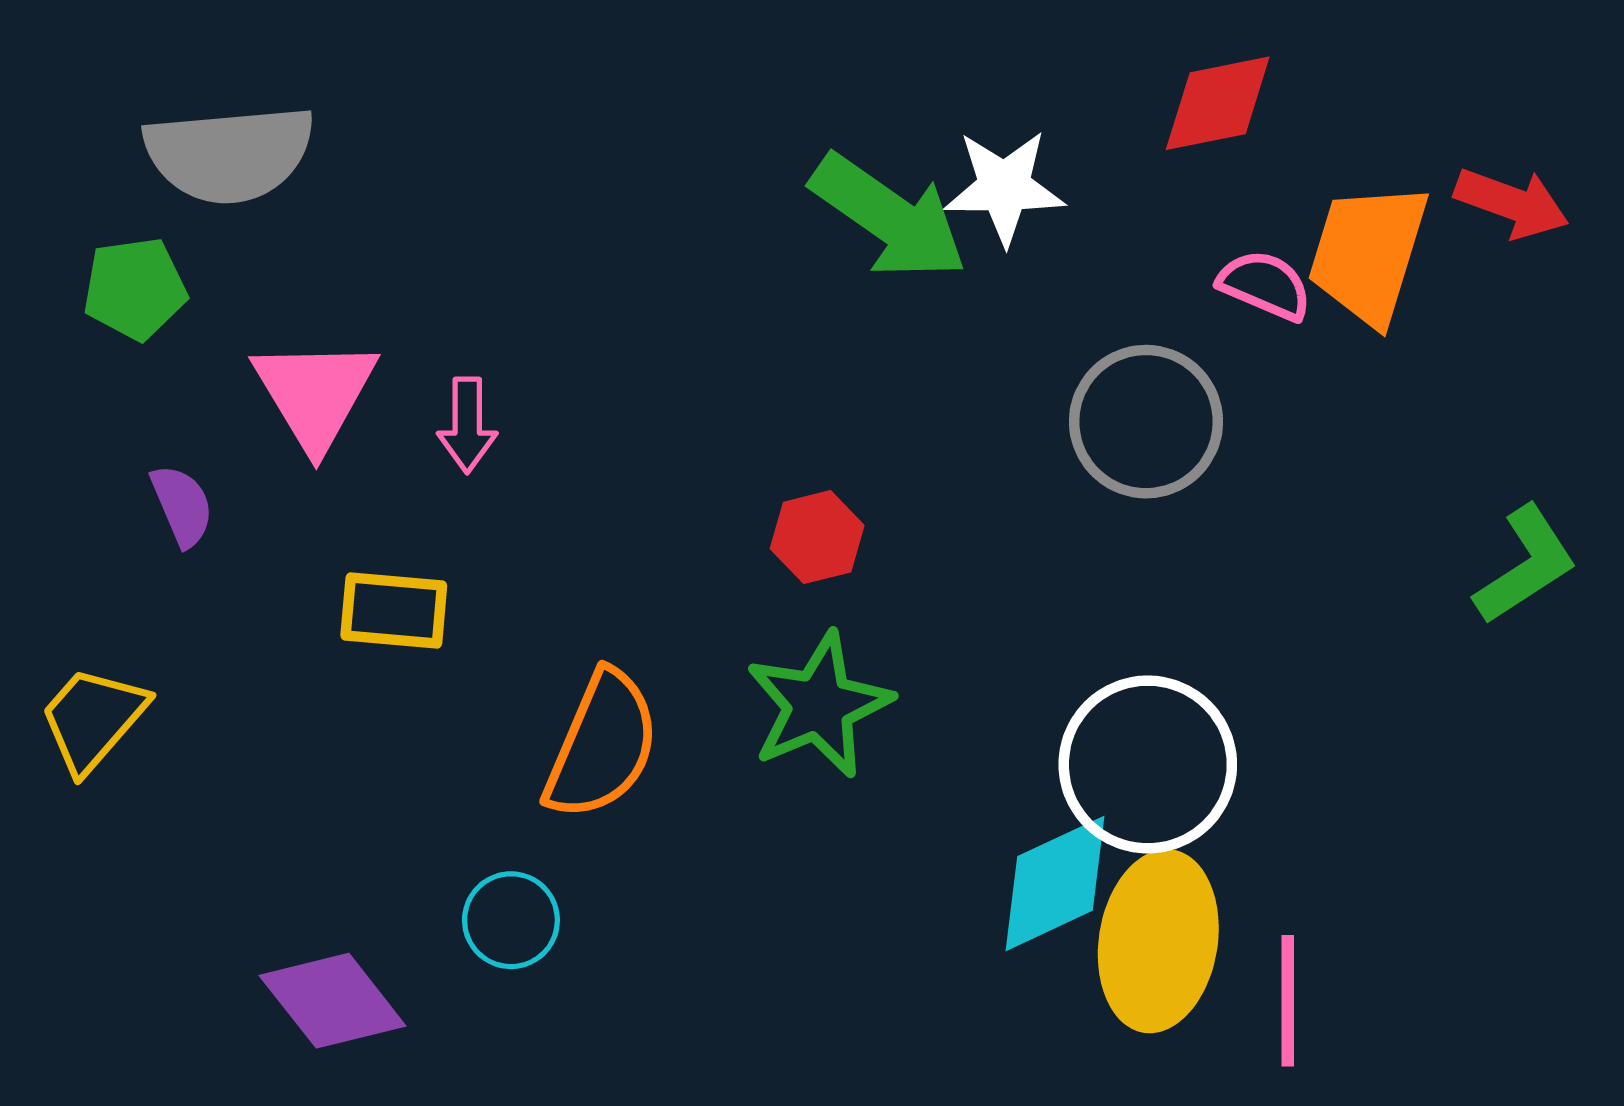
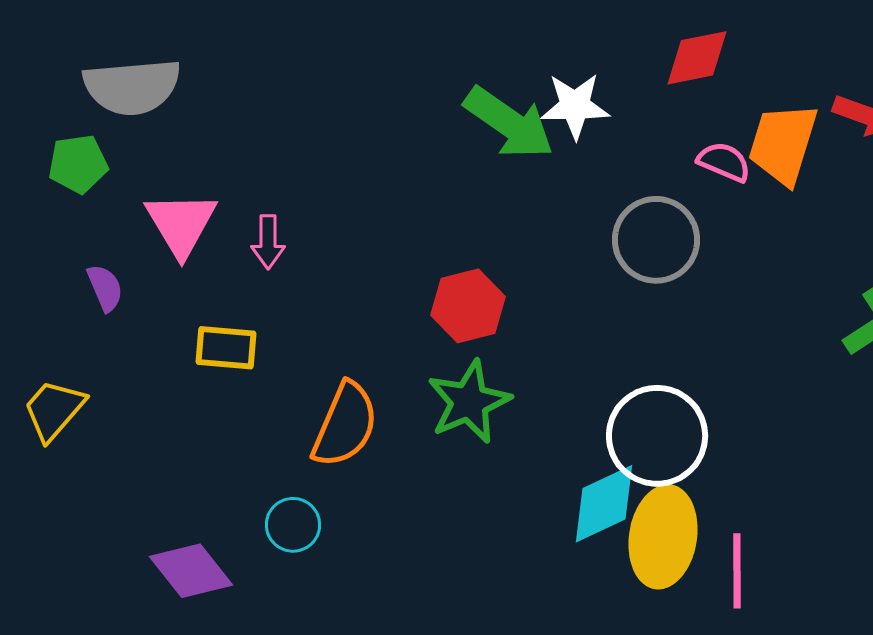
red hexagon: (817, 537) -> (468, 306), size x1.4

